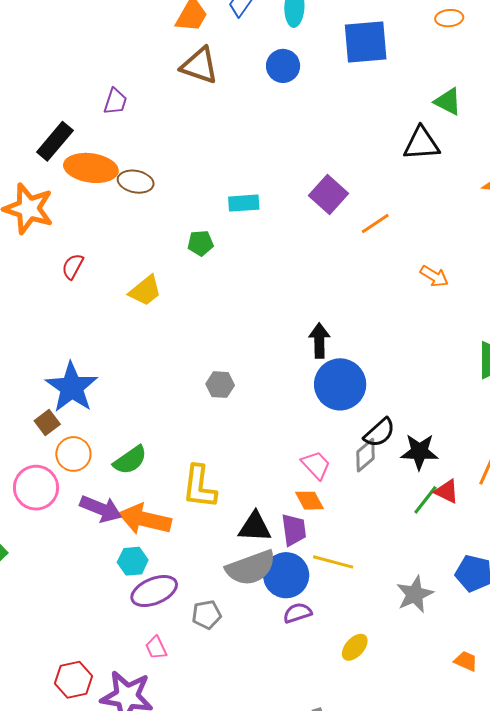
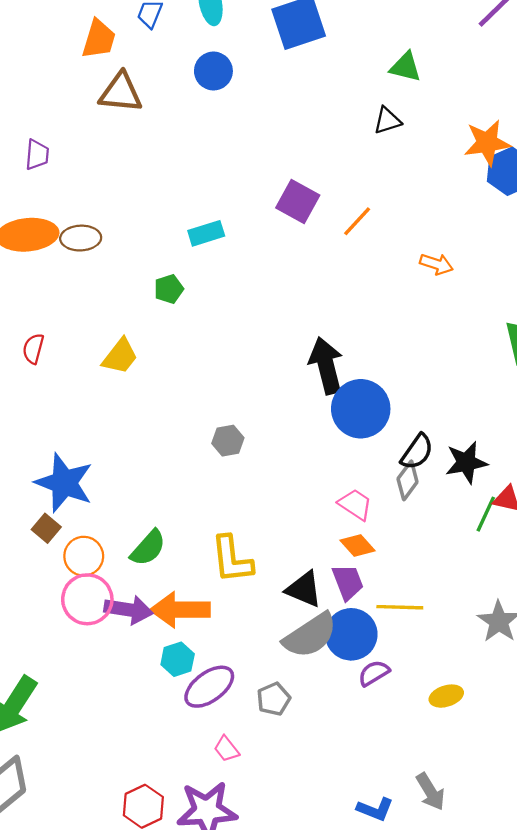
black triangle: (421, 144) -> (387, 121), size x0.7
black arrow: (319, 341) -> (326, 366), size x1.4
pink circle: (36, 488) -> (87, 599), moved
black triangle: (255, 527) -> (304, 589), turned 33
yellow ellipse: (355, 647) -> (446, 696), turned 44

